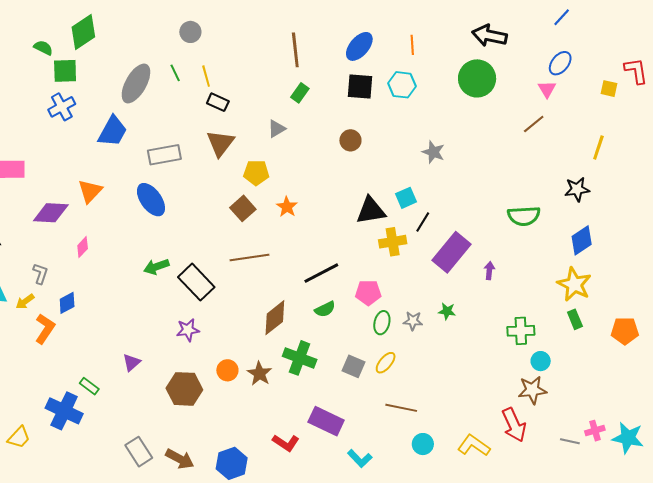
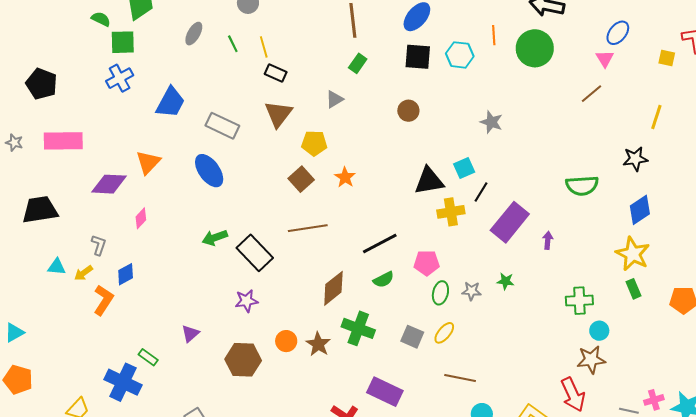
orange line: (412, 45) -> (494, 35), moved
gray ellipse: (136, 83) -> (194, 34), moved, size x0.6
gray rectangle: (164, 155) -> (222, 126), turned 36

